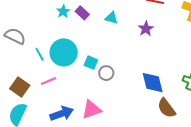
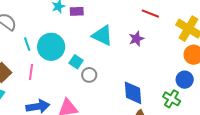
purple rectangle: (82, 13) -> (77, 11), turned -56
cyan triangle: (111, 18) -> (102, 35), moved, size x1.6
pink line: (49, 81) -> (31, 72), turned -70

